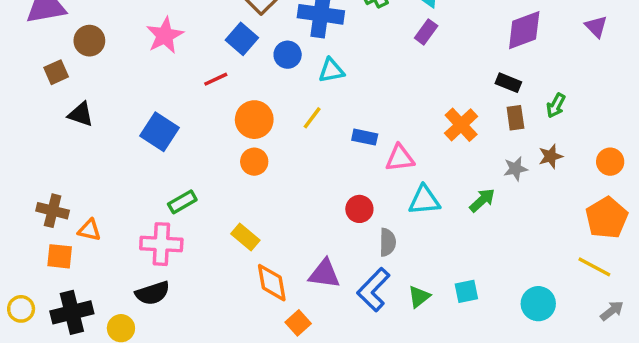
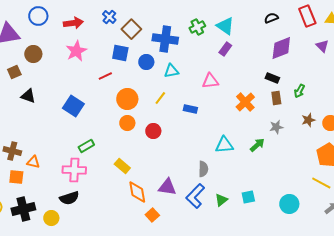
blue square: (242, 39) -> (120, 53), turned -30
brown star: (551, 156) -> (308, 120), moved
pink triangle: (400, 158) -> (210, 81), moved
red circle: (359, 209) -> (153, 131), moved

